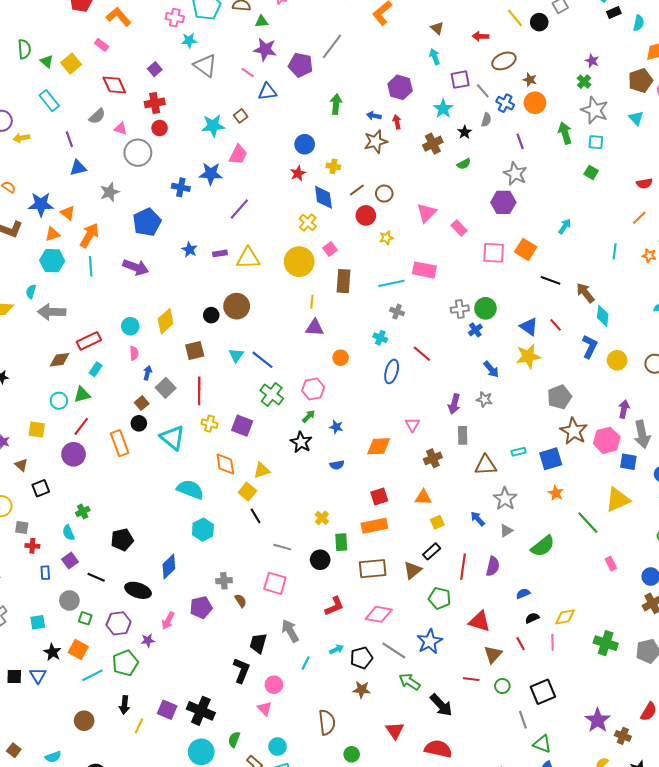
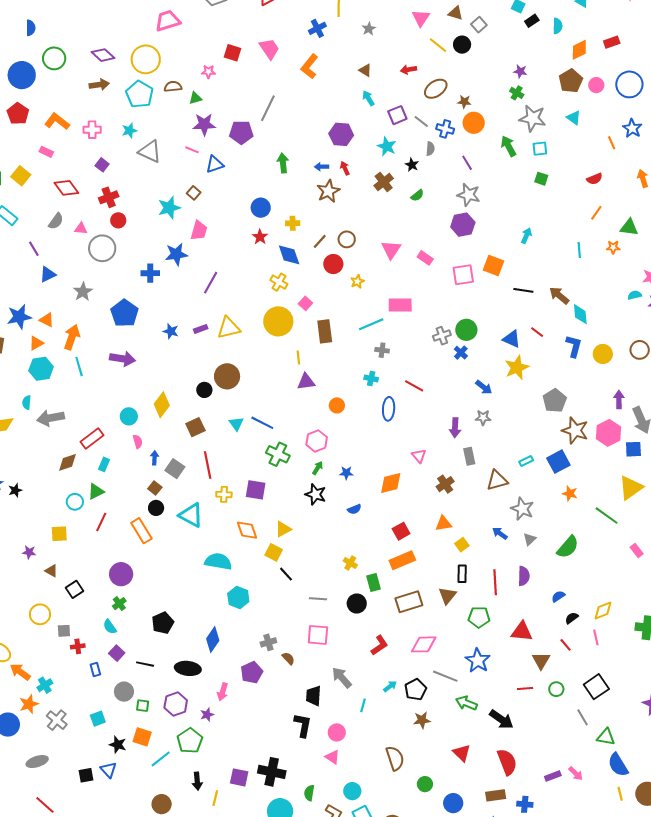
pink cross: (175, 18) -> (92, 130), moved
purple circle: (74, 454) -> (121, 574), moved
black rectangle: (432, 551) -> (462, 574), turned -36
red semicircle: (438, 749) -> (507, 762), turned 68

